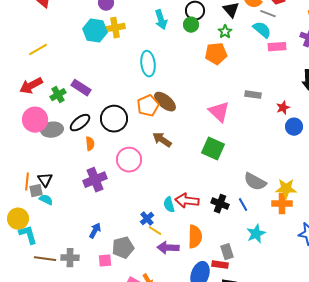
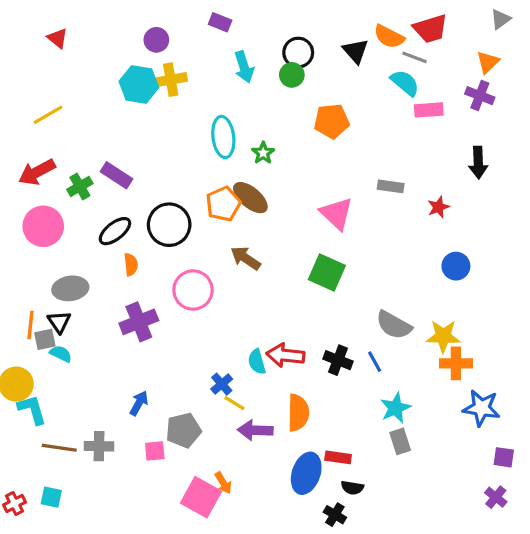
green star: (225, 32) -> (263, 153), moved
blue circle: (294, 127) -> (456, 266), moved
gray ellipse: (52, 130) -> (70, 288), moved
orange cross: (282, 204) -> (456, 363), moved
gray rectangle: (227, 252) -> (400, 441), moved

